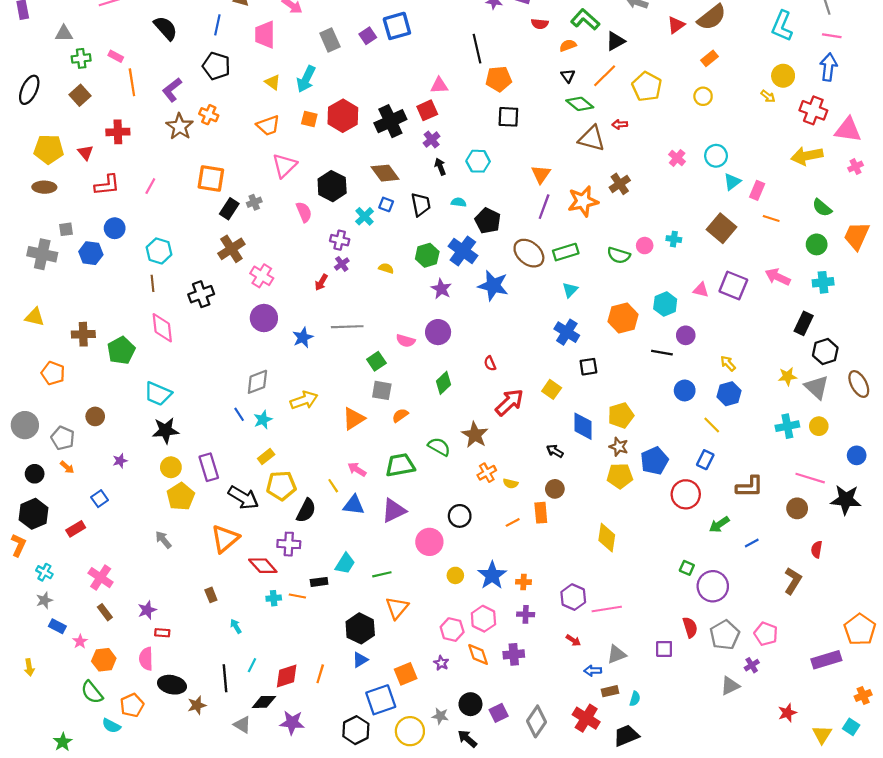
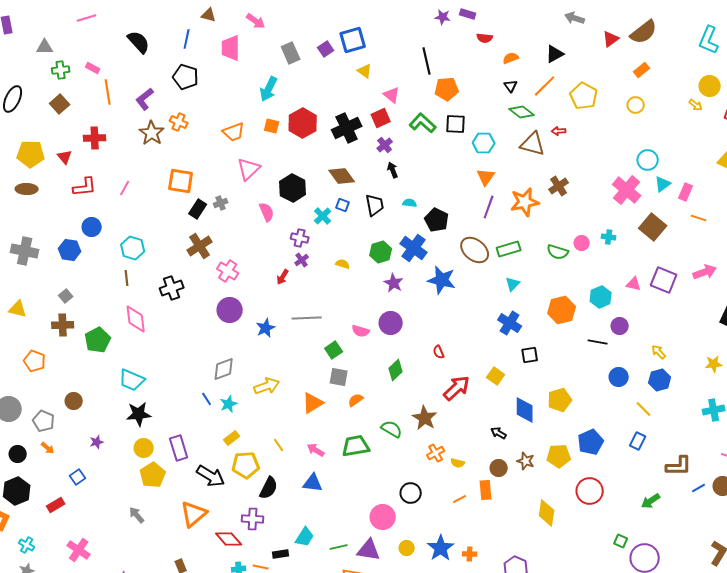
green L-shape: (585, 19) -> (423, 123), moved
yellow triangle: (273, 82) -> (365, 71), moved
pink triangle: (439, 85) -> (392, 95), turned 42
pink cross: (677, 158) -> (627, 190), moved, size x1.8
cyan hexagon: (478, 161) -> (484, 143), moved
gray square: (66, 229) -> (66, 296), moved, turned -32
pink arrow: (778, 277) -> (705, 272), turned 135
brown star: (619, 447) -> (526, 461), moved
yellow line: (333, 486) -> (279, 445), moved
red circle: (686, 494) -> (590, 491), moved
purple triangle: (394, 511) -> (369, 550), moved, turned 35
blue line: (752, 543) -> (699, 488), moved

